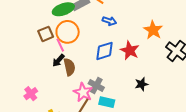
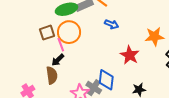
orange star: (153, 30) -> (154, 36), turned 30
blue diamond: (105, 51) -> (106, 80), moved, turned -70
brown semicircle: (69, 67) -> (52, 75), moved

